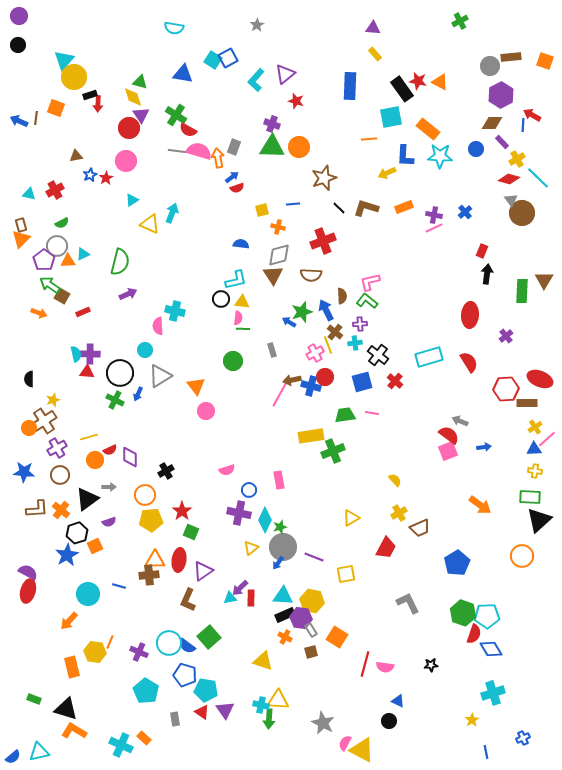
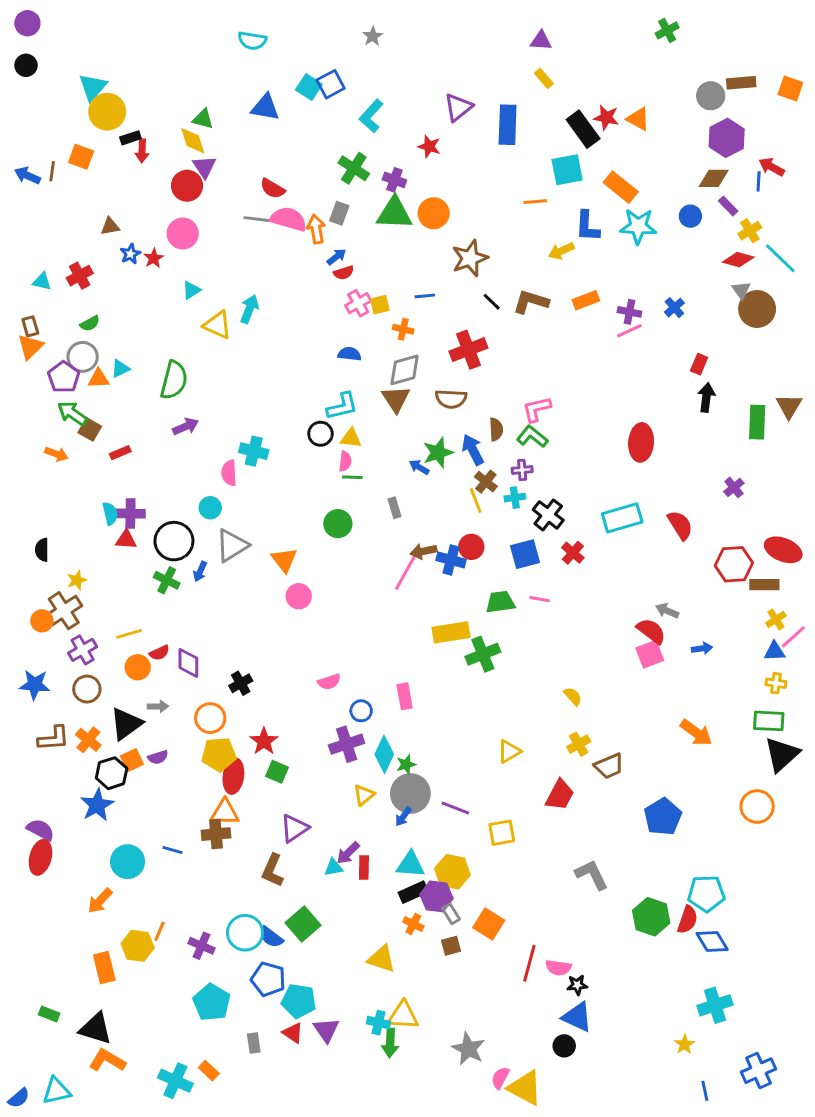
purple triangle: (285, 74) -> (458, 107), moved
green cross: (176, 115) -> (354, 168), moved
red ellipse: (470, 315) -> (641, 442), moved
pink cross: (315, 353) -> (358, 303), moved
purple cross: (239, 513) -> (347, 744), turned -30
orange square: (95, 546) -> (132, 760), moved
red ellipse: (179, 560) -> (233, 776), moved
green hexagon: (463, 613) -> (651, 917), moved
black star: (431, 665) -> (577, 985), moved
blue triangle: (398, 701) -> (577, 1017), size x1.6
blue cross: (523, 738) -> (759, 1071), size x1.6

